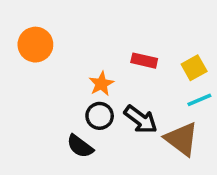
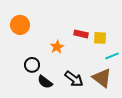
yellow square: (194, 68) -> (100, 38), moved, turned 32
black circle: (100, 116) -> (32, 65), moved
black arrow: (141, 119) -> (74, 79), moved

